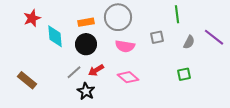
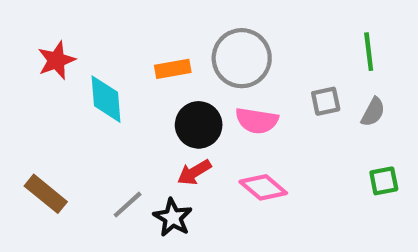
gray semicircle: (189, 42) -> (373, 112), moved
black circle: (86, 44) -> (199, 125), moved
gray line: (74, 72) -> (128, 205), moved

